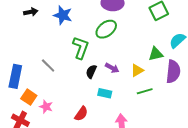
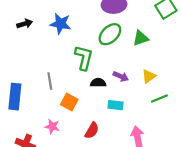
green triangle: (156, 54) -> (141, 38), moved
gray line: (48, 66) -> (50, 81), turned 42
black semicircle: (91, 72) -> (98, 83), turned 72
orange square: (29, 97) -> (69, 102), moved

